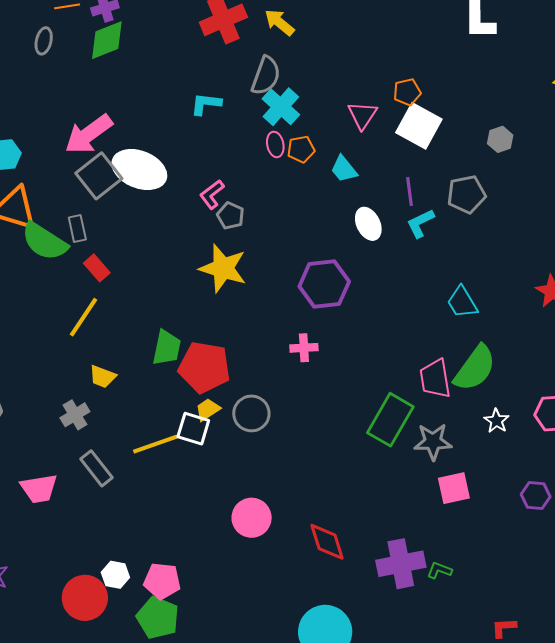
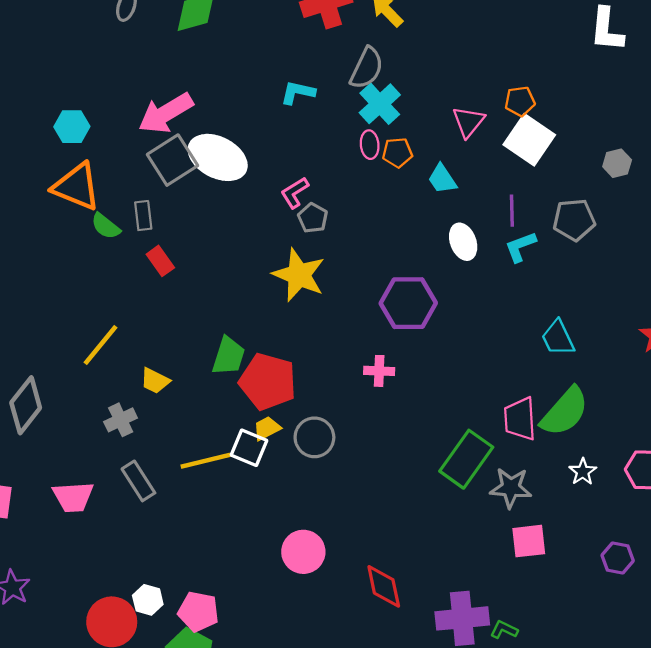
green semicircle: (44, 241) -> (106, 226), size x0.6
yellow line: (83, 317) -> (101, 345), moved

